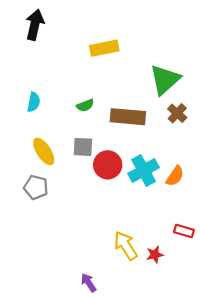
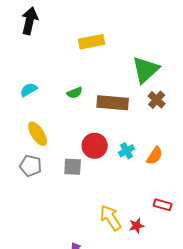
cyan semicircle: (34, 102) -> (29, 90), turned -132
gray square: (83, 147) -> (73, 167), moved
cyan cross: (144, 170) -> (127, 151), size x0.6

